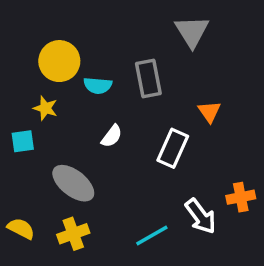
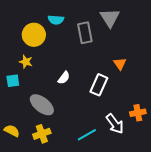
gray rectangle: (148, 78) -> (85, 33), moved
cyan semicircle: (98, 85) -> (56, 20), moved

